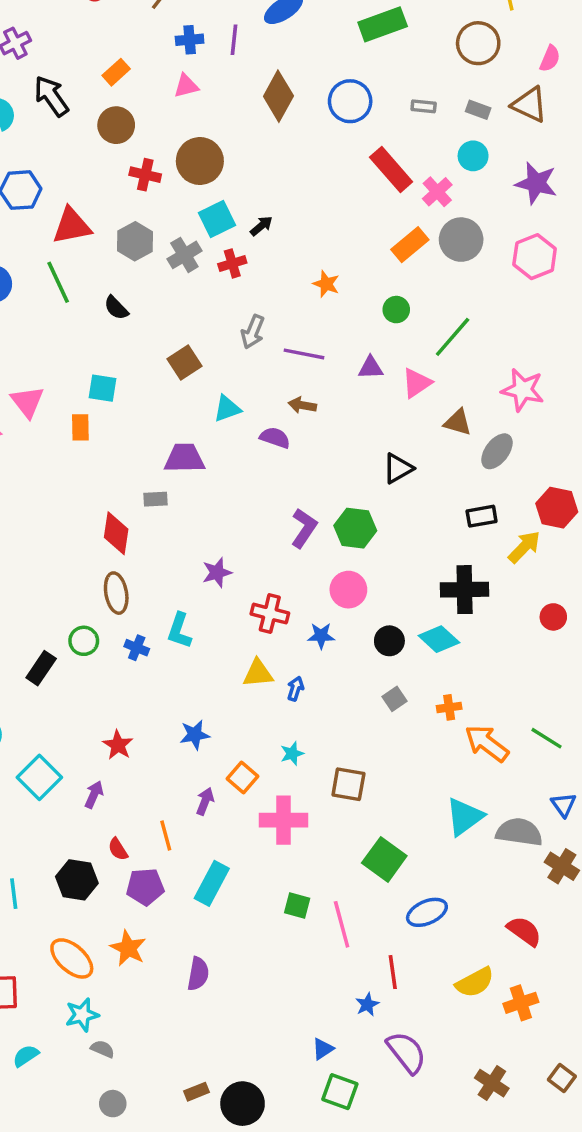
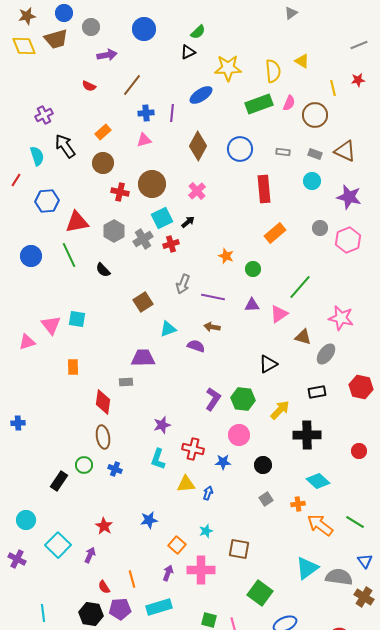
pink semicircle: (550, 59) -> (289, 103), moved
red rectangle: (391, 170) -> (264, 189), turned 36
pink cross: (437, 192) -> (197, 191), moved
gray circle: (461, 240) -> (320, 228), moved, size x0.6
green circle: (396, 310) -> (253, 269), moved
cyan square: (103, 388) -> (77, 319), moved
orange rectangle: (80, 427) -> (73, 367), moved
yellow arrow: (524, 547) -> (280, 410), moved
cyan L-shape: (179, 631) -> (158, 459), moved
cyan diamond: (439, 639) -> (318, 481), moved
purple arrow: (205, 801) -> (168, 573), moved
black hexagon: (77, 880) -> (91, 614), moved
cyan rectangle: (212, 883) -> (159, 607), turned 45

